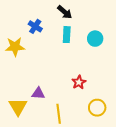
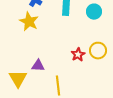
yellow star: (15, 47) -> (29, 22), moved, turned 30
yellow circle: (97, 108) -> (98, 51), moved

